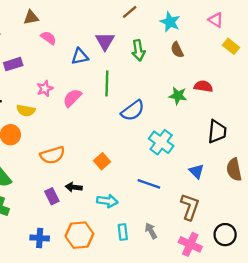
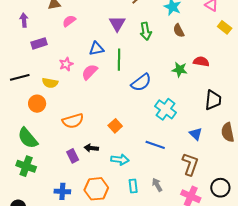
pink semicircle: (48, 38) -> (69, 21), turned -72
blue triangle: (80, 56) -> (96, 49), moved

